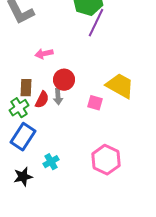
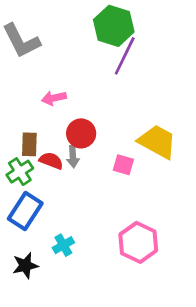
red semicircle: (42, 100) -> (51, 161), turned -96

